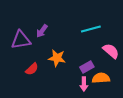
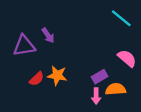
cyan line: (91, 29) -> (121, 18), moved, turned 54
purple arrow: (42, 31) -> (48, 35), turned -72
orange star: (57, 58) -> (57, 75), moved

